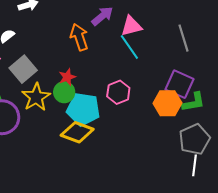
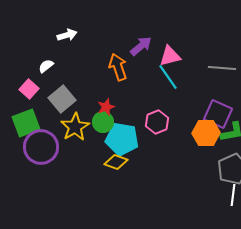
gray line: (184, 38) -> (222, 68), turned -68
yellow diamond: (77, 132) -> (116, 162), size x0.7

